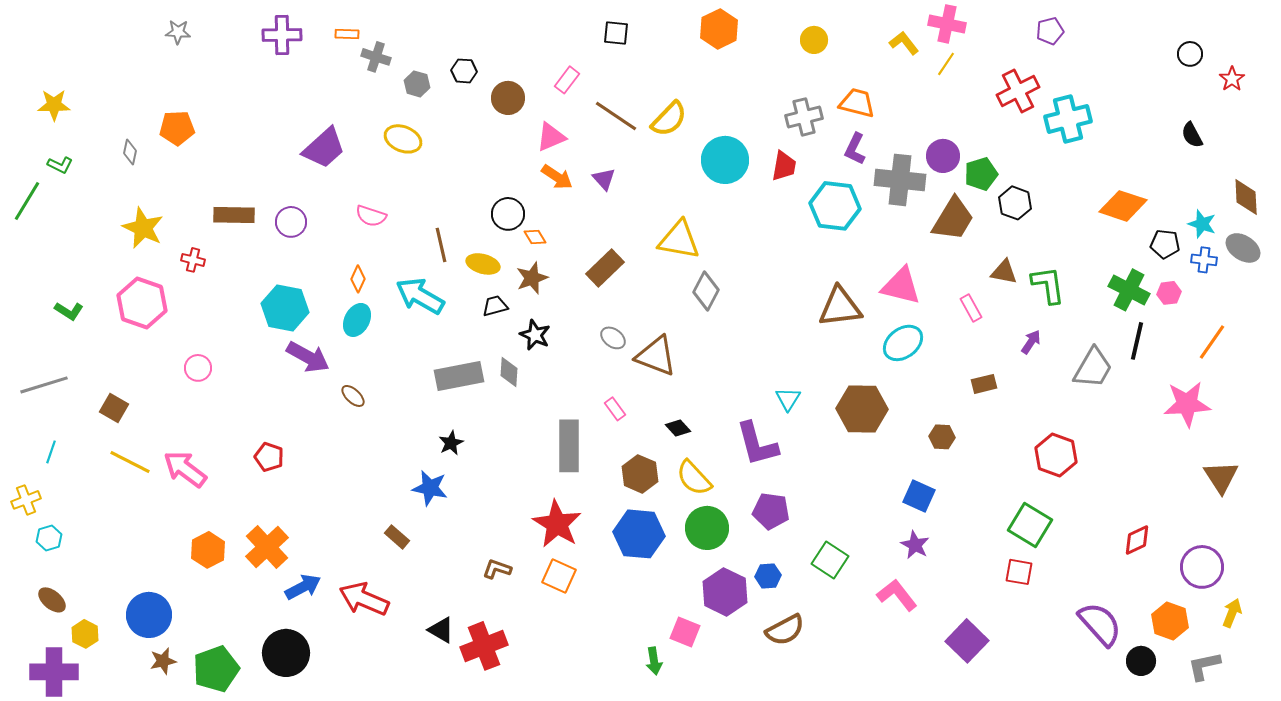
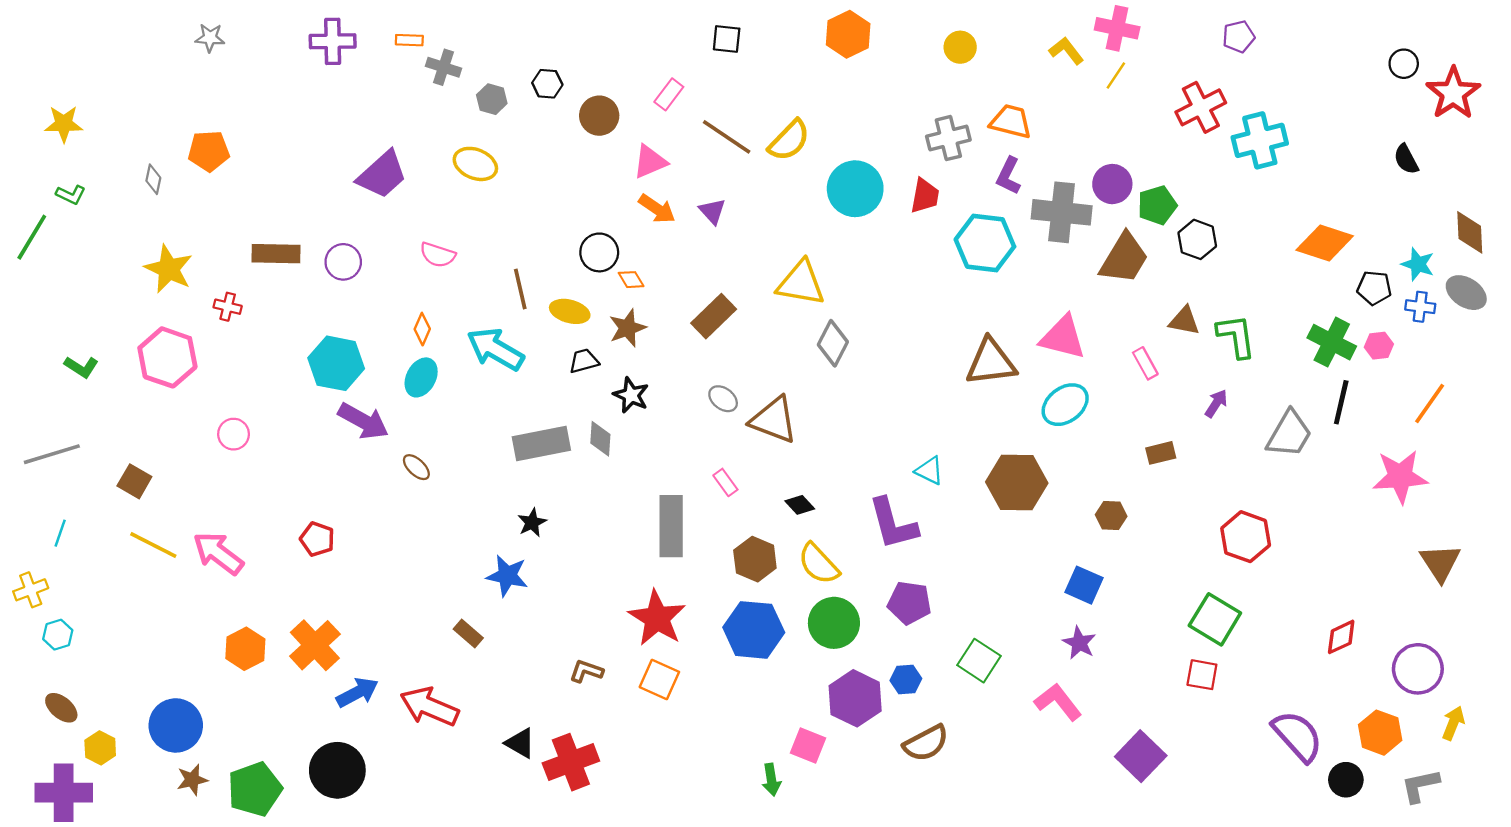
red star: (1232, 79) -> (1453, 93), size x1.8
cyan triangle: (788, 399) -> (929, 471), turned -36

